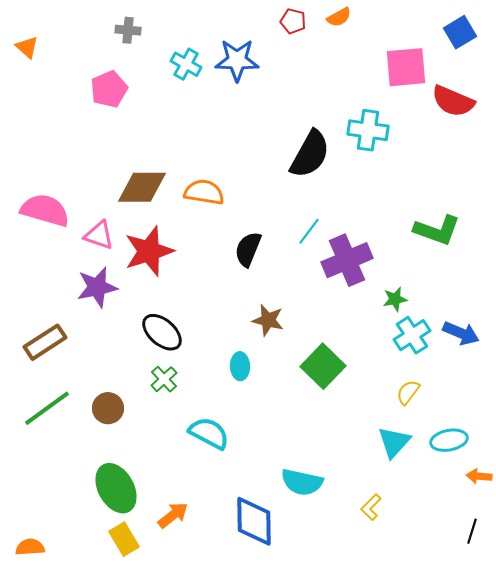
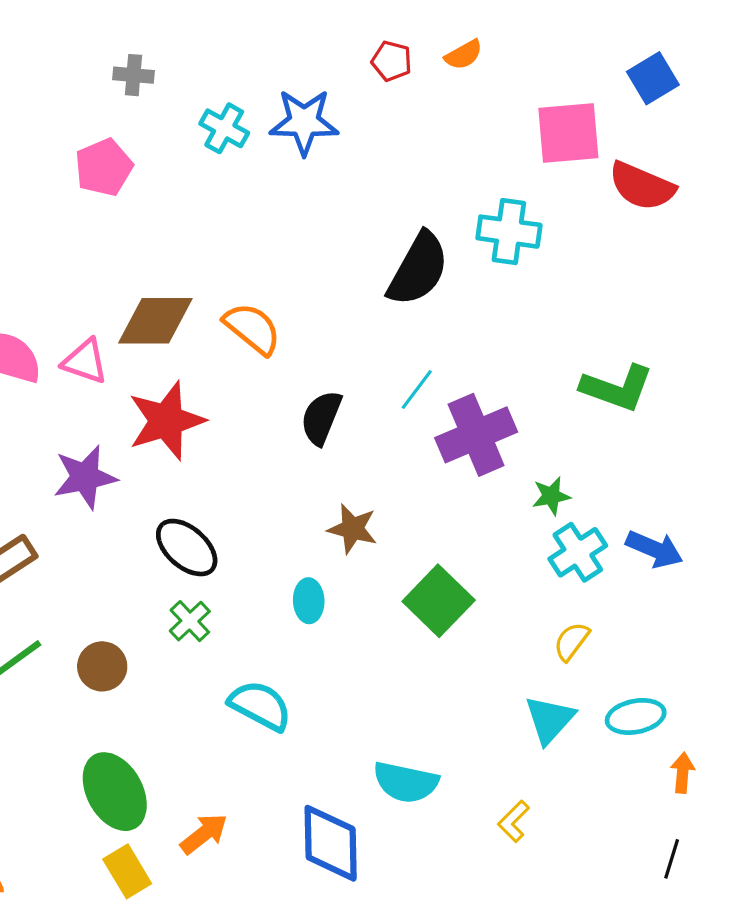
orange semicircle: (204, 192) -> (252, 329), turned 30
pink triangle: (99, 235) -> (85, 361), moved
orange arrow: (479, 476) -> (683, 773), turned 90

